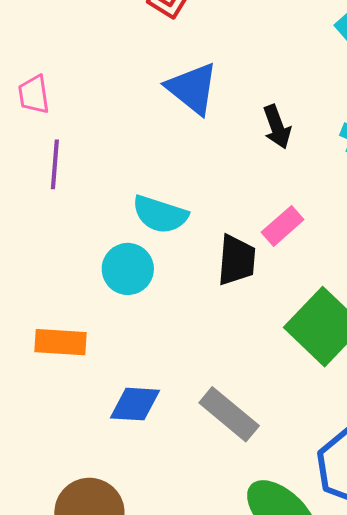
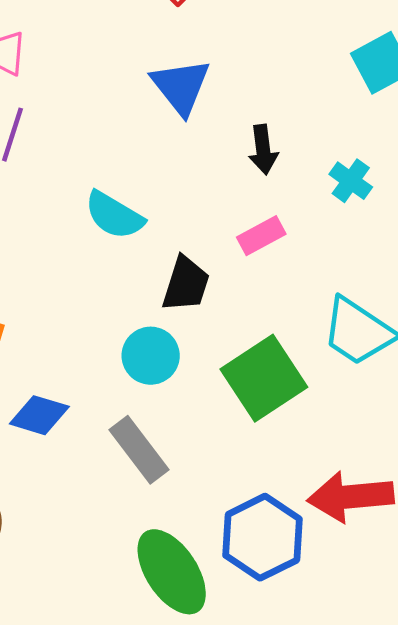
pink rectangle: (283, 226) -> (261, 236), moved
cyan circle: (128, 269) -> (151, 356), moved

